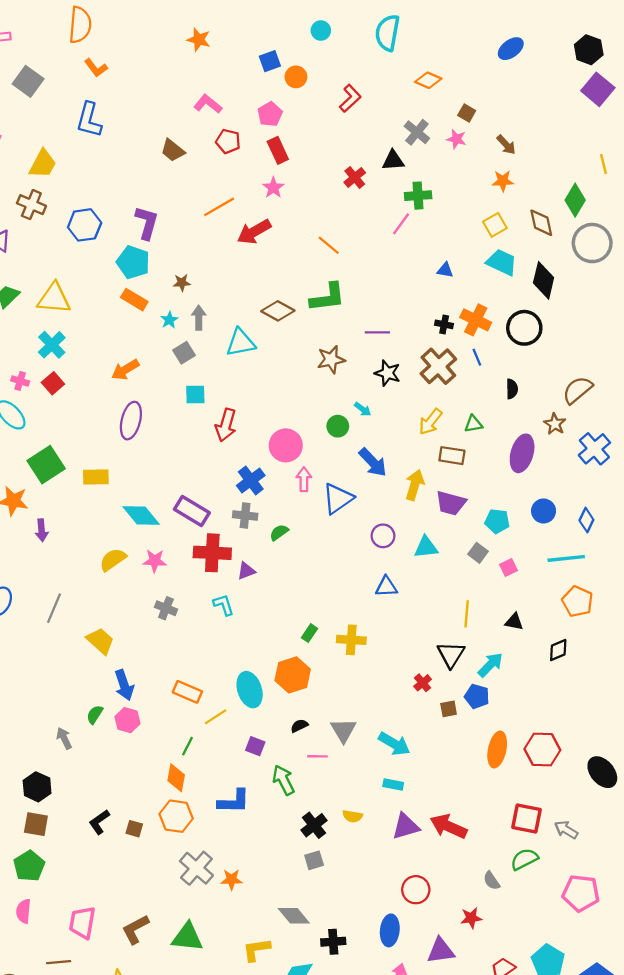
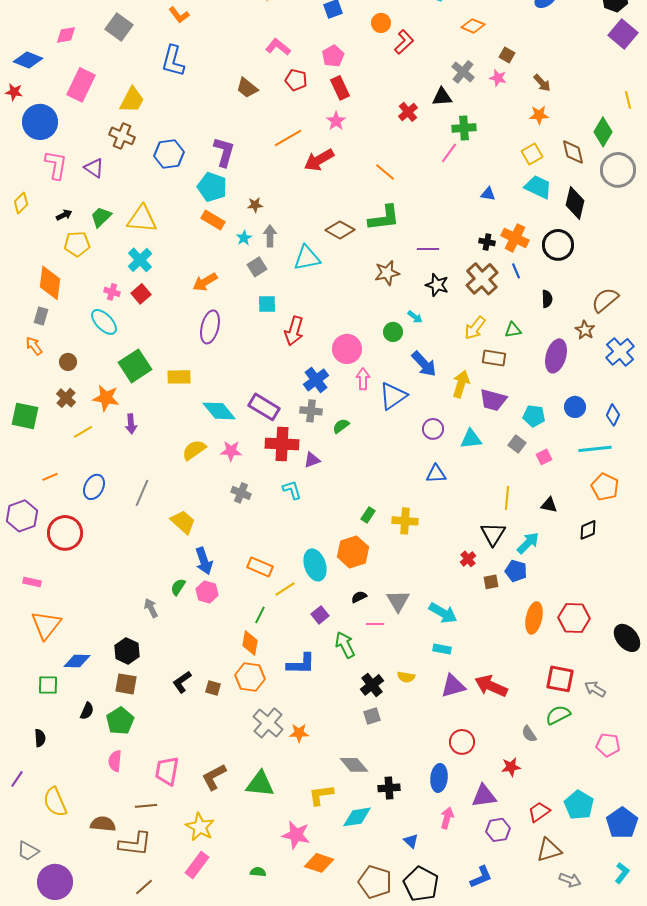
orange circle: (296, 77) -> (381, 23), moved
purple square: (255, 746) -> (320, 615), turned 30
pink pentagon: (581, 893) -> (608, 745), size x0.7

